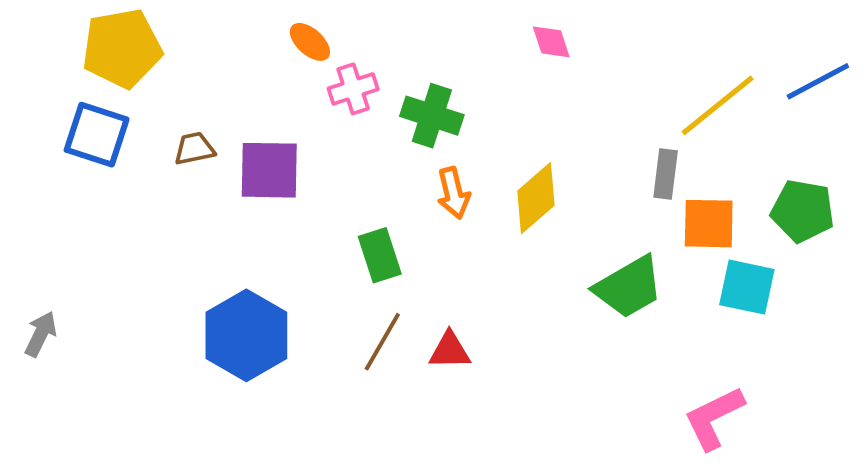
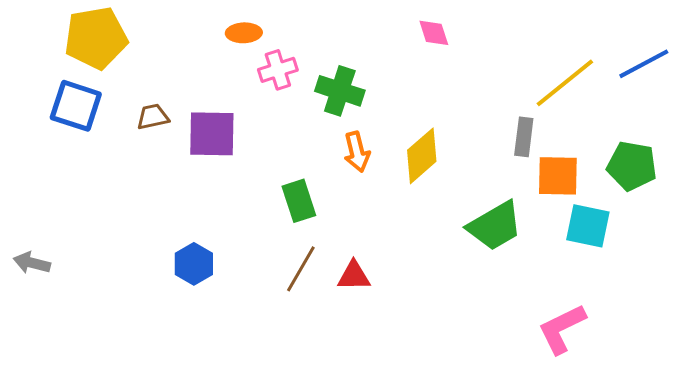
orange ellipse: (310, 42) -> (244, 33), turned -44
gray arrow: (41, 334) -> (32, 263), turned -102
blue hexagon: (246, 335) -> (194, 264), size x0.6

